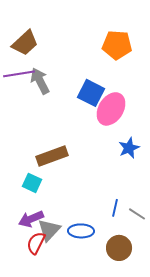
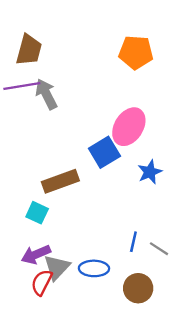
brown trapezoid: (25, 43) -> (29, 50), turned -32
blue square: (91, 93) -> (104, 152), moved, turned 32

